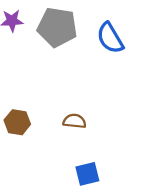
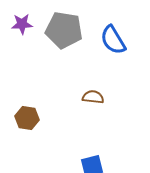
brown semicircle: (75, 121) -> (93, 97), moved

